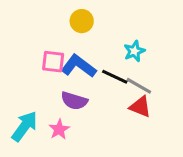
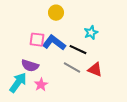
gray line: (139, 86) -> (72, 68), moved
purple semicircle: (74, 101) -> (30, 66), moved

